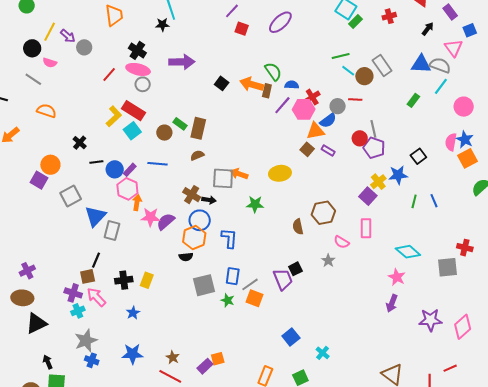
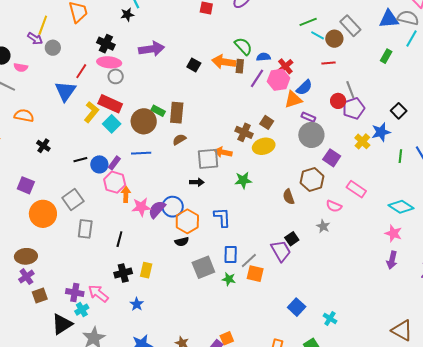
yellow line: (50, 32) -> (43, 25), moved
gray circle: (338, 106) -> (311, 135), moved, size x1.6
brown circle: (164, 133) -> (144, 121), size x1.6
black cross: (80, 143) -> (43, 146), moved
purple pentagon: (374, 148) -> (354, 108), turned -30
brown square: (307, 149) -> (267, 122), moved
orange circle: (50, 165) -> (43, 214), moved, size x1.4
brown cross: (192, 195) -> (244, 132), moved
gray square: (71, 196) -> (73, 199), moved
purple square: (368, 196) -> (332, 158), moved
blue triangle: (95, 216) -> (65, 91), moved
blue circle: (200, 220) -> (173, 207), moved
pink rectangle: (366, 228) -> (356, 189), turned -48
gray rectangle: (112, 231) -> (85, 229), moved
black line: (96, 260) -> (119, 239), moved
brown square: (88, 276) -> (40, 296), moved
brown ellipse: (22, 298) -> (26, 256), moved
black triangle: (36, 323) -> (62, 324), moved

